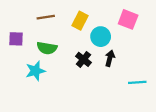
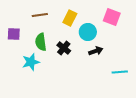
green semicircle: (47, 48) -> (41, 42), turned 72
black arrow: (110, 58) -> (96, 51), turned 56
black cross: (83, 59) -> (64, 48), moved

